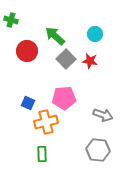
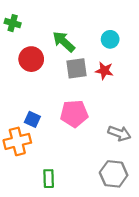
gray square: (66, 59) -> (76, 68), turned 36
orange cross: (46, 122) -> (17, 141), moved

